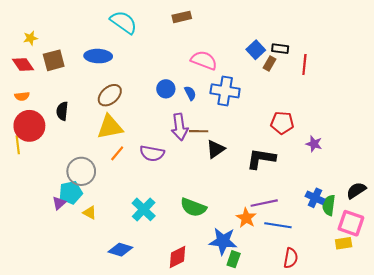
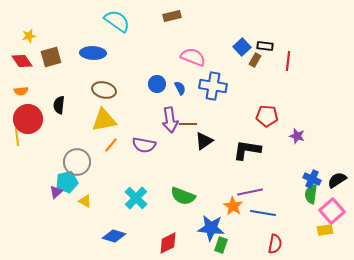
brown ellipse: (110, 95) -> (104, 90), turned 55
blue cross: (315, 198) -> (312, 179), moved
pink square: (351, 223) -> (332, 211), turned 30

